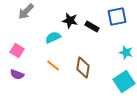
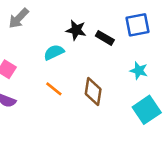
cyan star: (126, 52) -> (139, 71), moved

